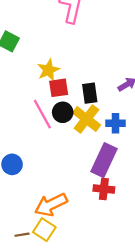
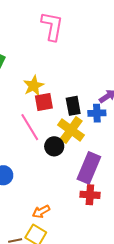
black circle: (63, 112) -> (54, 146), moved
blue cross: (115, 123) -> (97, 113), moved
orange arrow: (51, 205) -> (41, 212), size x0.6

